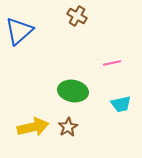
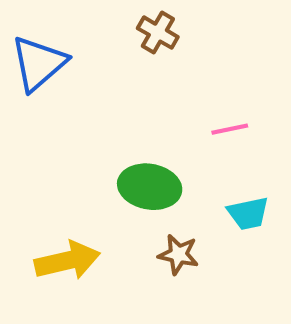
brown star: (68, 127) -> (178, 254), moved, turned -30

